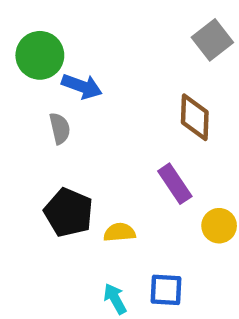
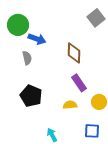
brown diamond: (195, 117) -> (74, 53), moved
yellow semicircle: (120, 232) -> (70, 105), moved
blue square: (166, 290) -> (92, 131), moved

